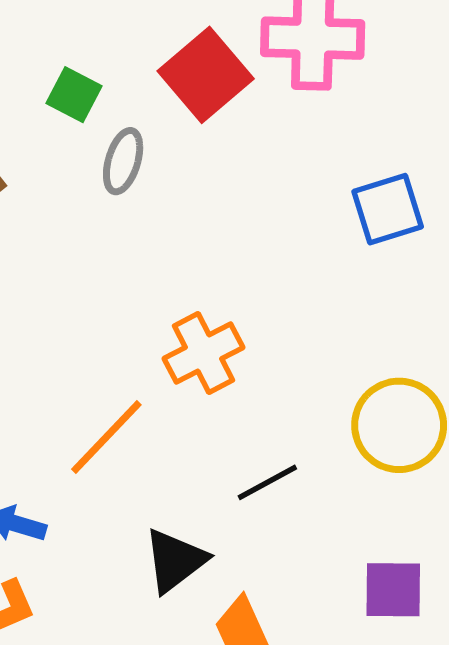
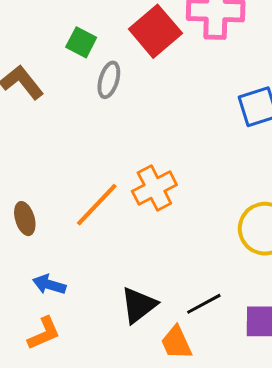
orange line: (106, 437) -> (97, 205), moved
black line: (267, 482) -> (204, 304), moved

